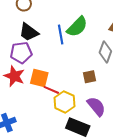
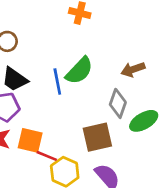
brown square: (89, 77) -> (97, 137), size x1.6

